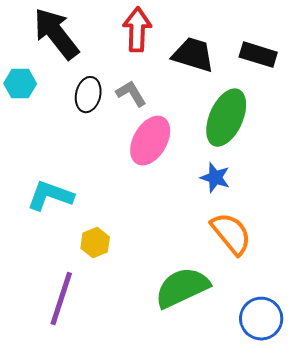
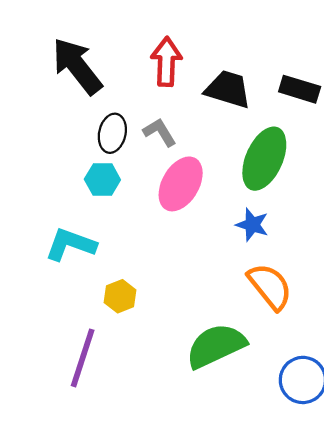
cyan hexagon: (20, 84) -> (102, 180), moved

